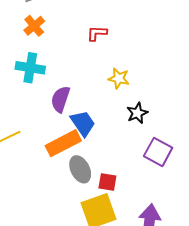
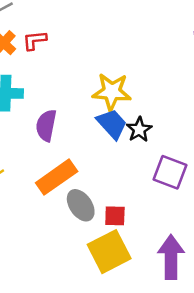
red L-shape: (97, 33) -> (35, 40), moved
yellow star: (119, 78) -> (112, 92), size x1.5
blue trapezoid: (83, 123) -> (112, 124), moved

